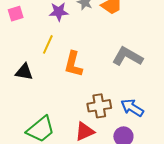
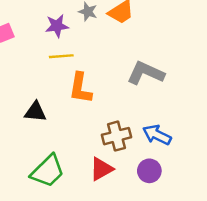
yellow line: (48, 44) -> (61, 56), moved, turned 66
black triangle: (24, 72) -> (35, 112), moved

